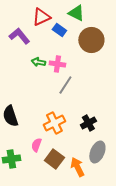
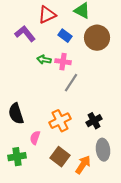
blue rectangle: (59, 30) -> (65, 36), moved
pink semicircle: (36, 145) -> (35, 138), moved
gray ellipse: (97, 152) -> (103, 150), turned -30
orange arrow: (77, 167) -> (83, 165), turned 60

